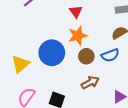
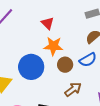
orange star: (78, 36) -> (53, 46), turned 30

